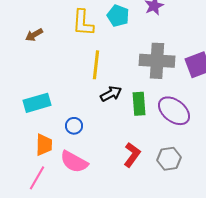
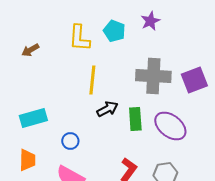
orange trapezoid: (44, 145) -> (27, 160), moved

